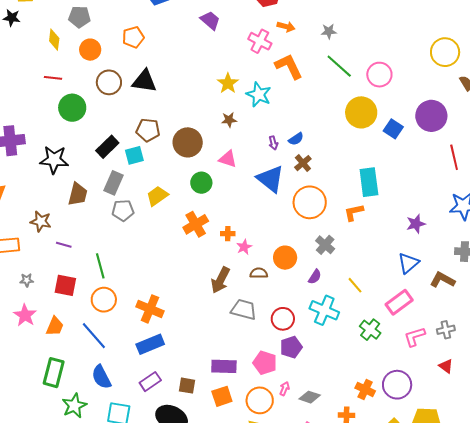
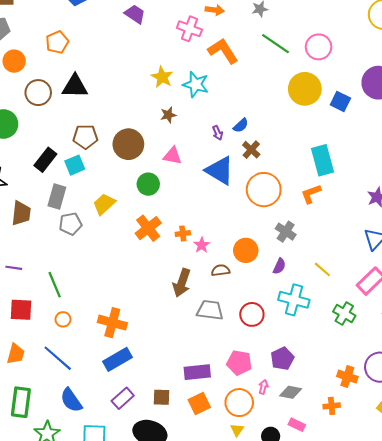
orange circle: (104, 300) -> (63, 319), size x0.6
purple pentagon: (291, 347) -> (282, 359), moved

